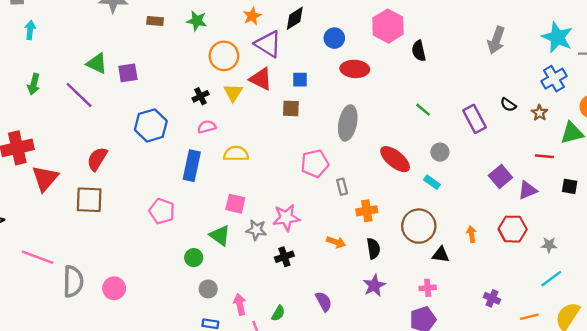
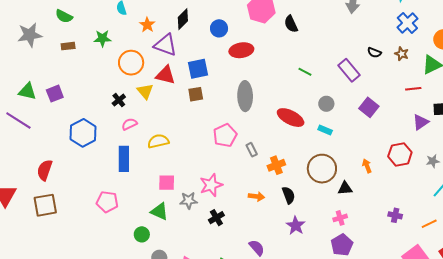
blue square: (300, 80) -> (198, 69), size x1.5
purple square: (500, 177) -> (369, 107), moved
purple triangle: (528, 190) -> (421, 122), moved

